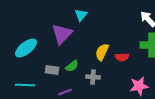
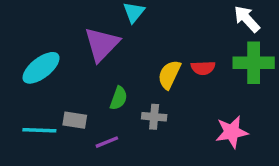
red semicircle: (122, 57) -> (203, 68), moved
green semicircle: (72, 66) -> (119, 98), turned -32
gray rectangle: (52, 70) -> (75, 120), moved

